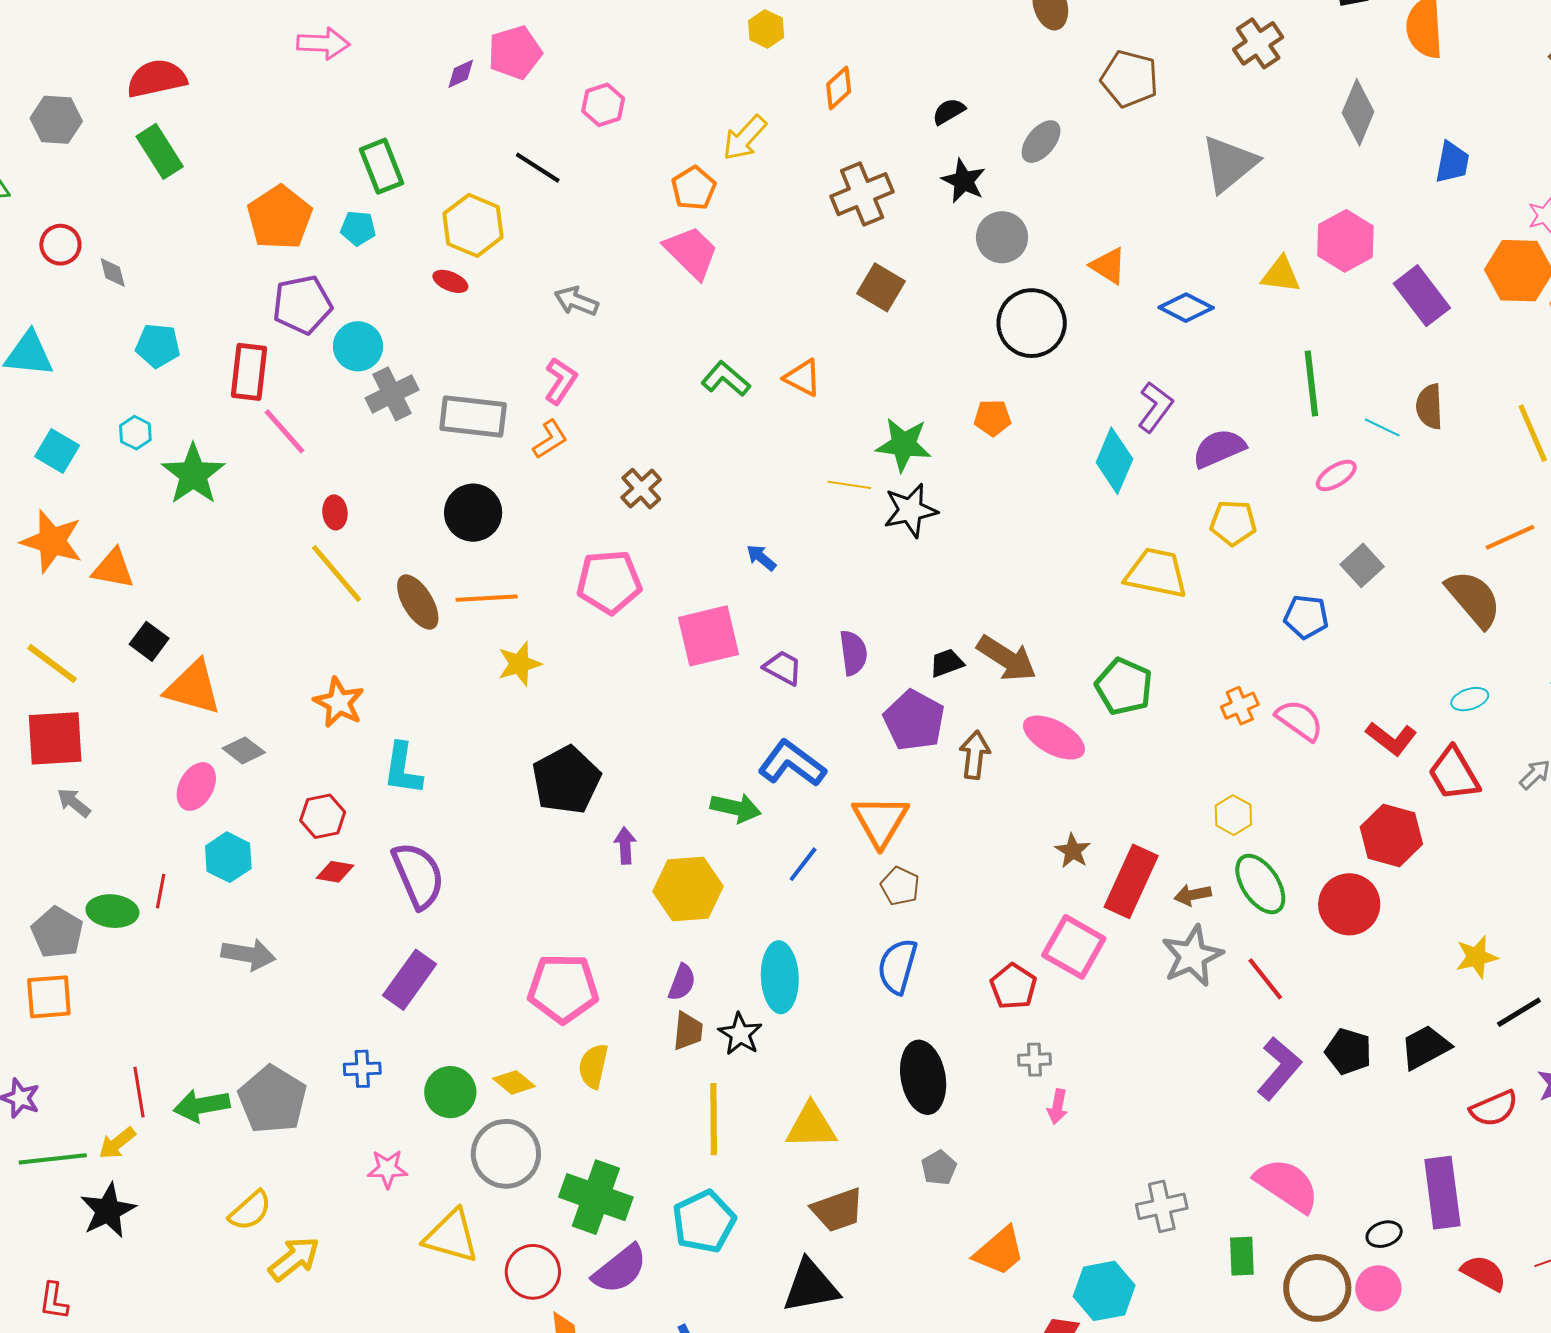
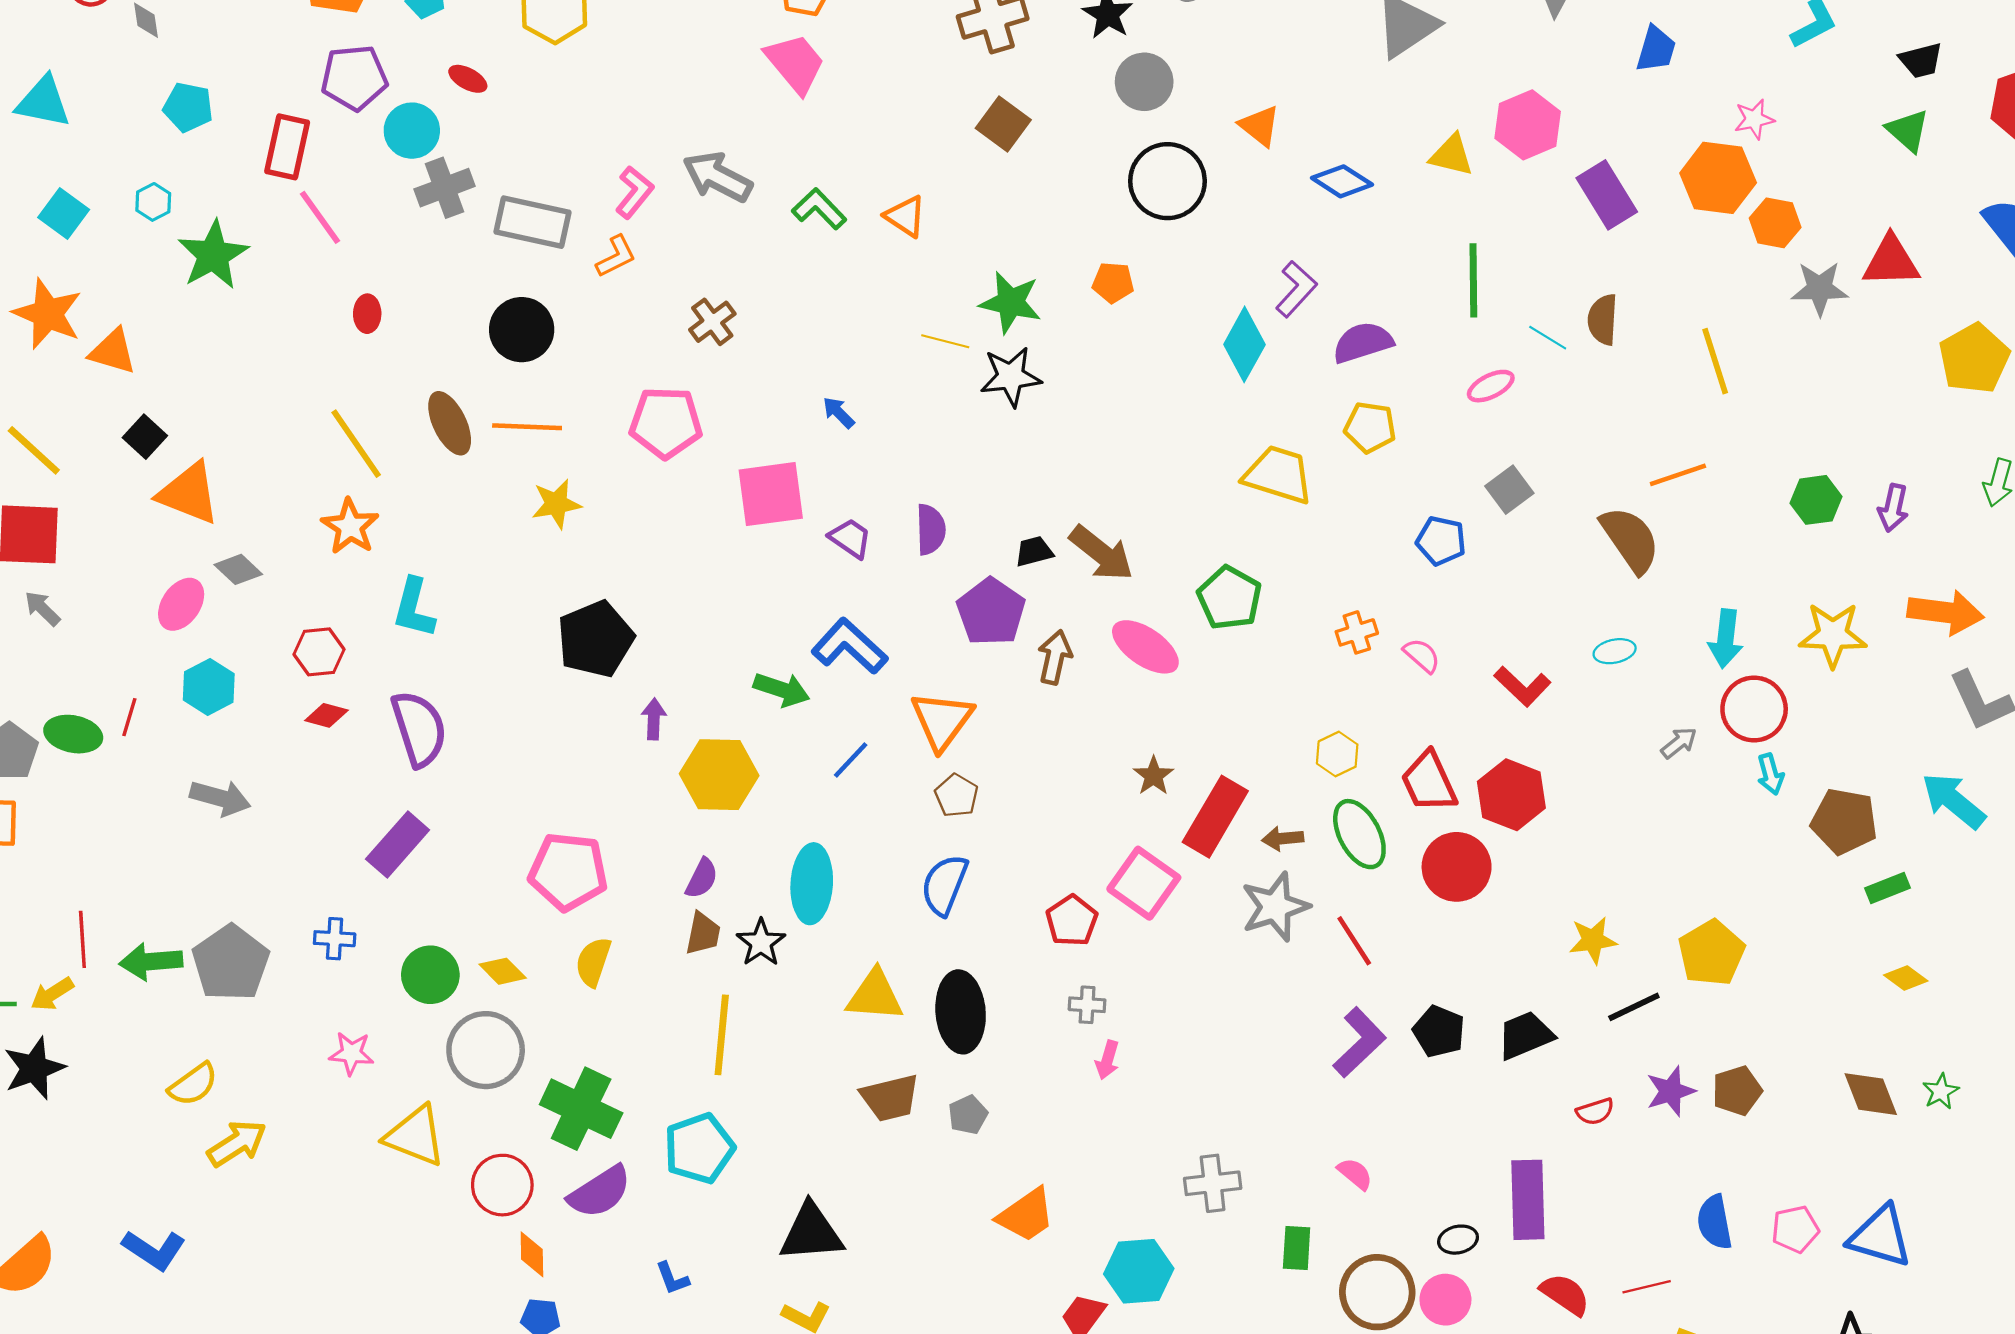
red ellipse: (450, 281) -> (468, 79), moved
gray arrow: (576, 301) -> (718, 177), moved, size x1.4
yellow line: (336, 573) -> (356, 444), moved
pink semicircle: (1299, 720) -> (1422, 655), size x0.7
red trapezoid: (1454, 774) -> (1429, 782), moved
red semicircle: (1494, 1108) -> (1595, 1111), size x0.7
yellow triangle: (811, 1126) -> (875, 996), moved
pink semicircle: (1287, 1185) -> (1355, 1174), size x0.5
brown trapezoid: (838, 1210) -> (890, 1098), moved

